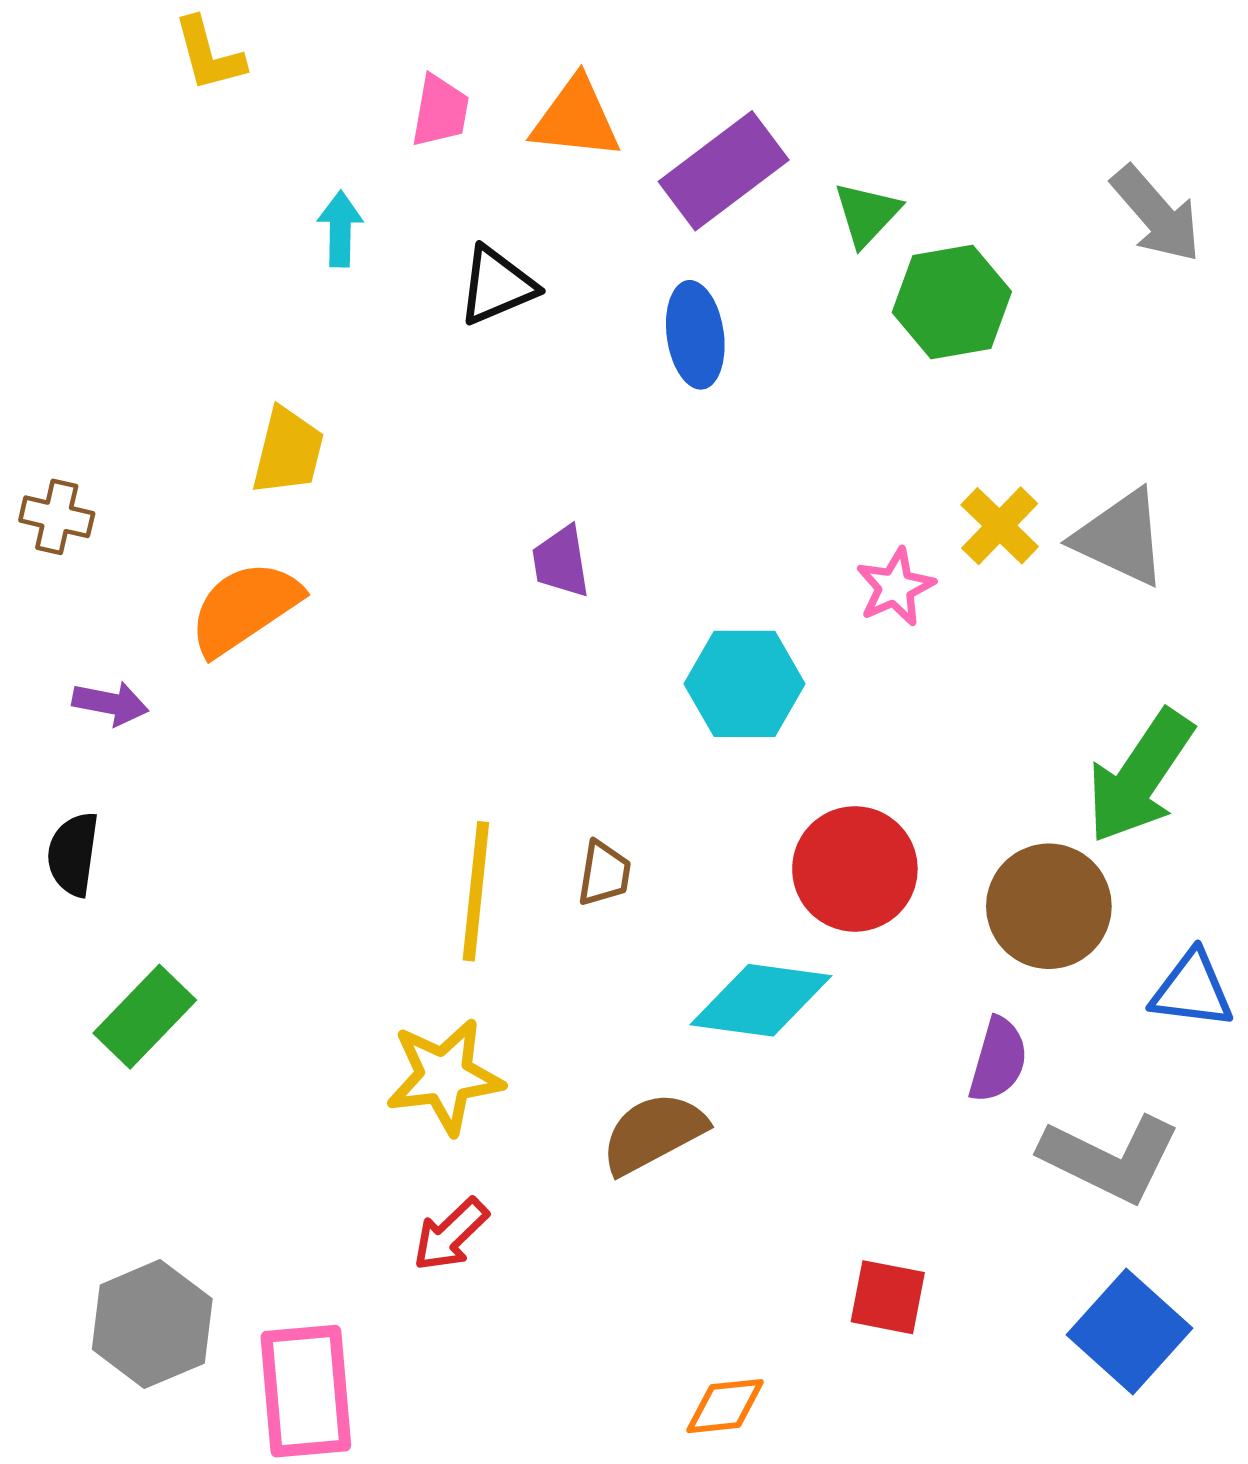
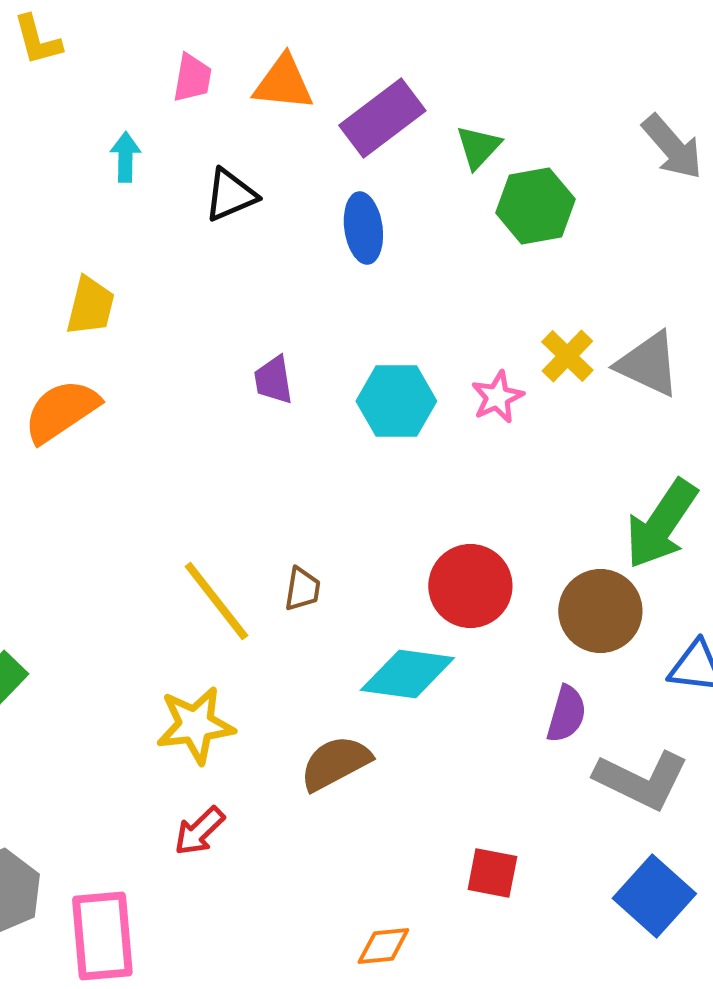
cyan hexagon: (745, 684) -> (396, 401), moved
yellow line: (476, 891) -> (216, 601), turned -44

